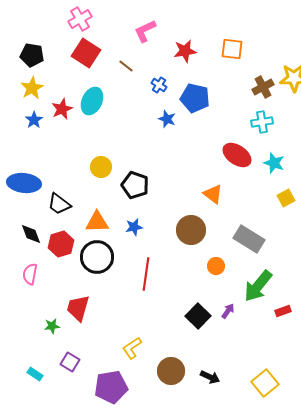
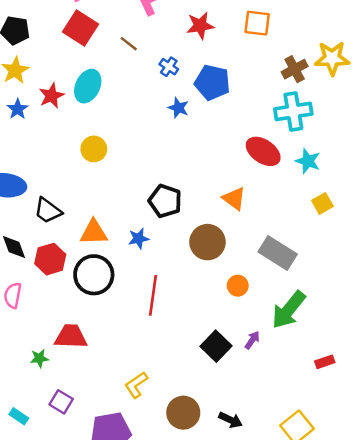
cyan cross: (262, 122) -> (293, 111), size x1.4
yellow circle: (101, 167) -> (94, 149), moved
black pentagon: (135, 185) -> (165, 201), moved
red trapezoid: (78, 308) -> (71, 336), turned 76
red rectangle: (283, 311) -> (325, 362), moved

